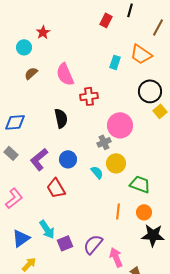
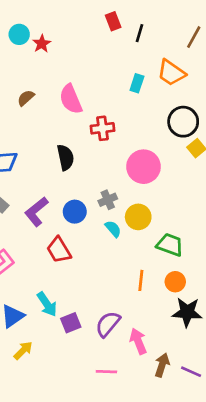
black line: (130, 10) -> (140, 33), moved
red rectangle: (106, 20) -> (113, 21), moved, turned -48
cyan circle: (24, 47) -> (19, 34), moved
gray cross: (104, 142) -> (108, 200), moved

